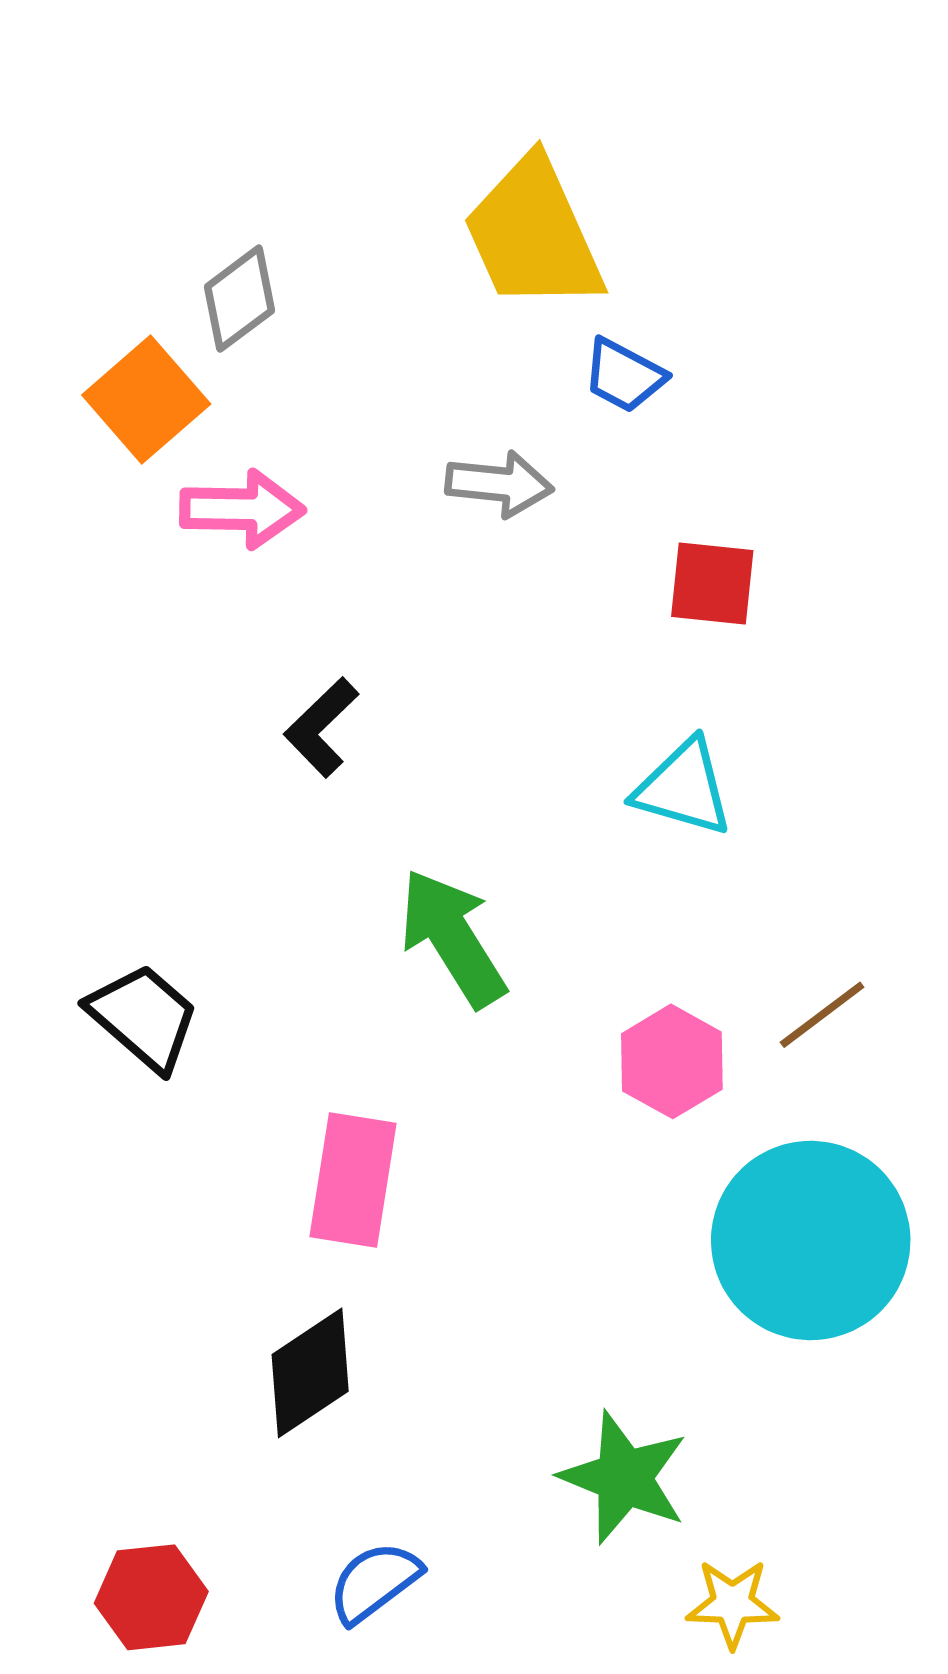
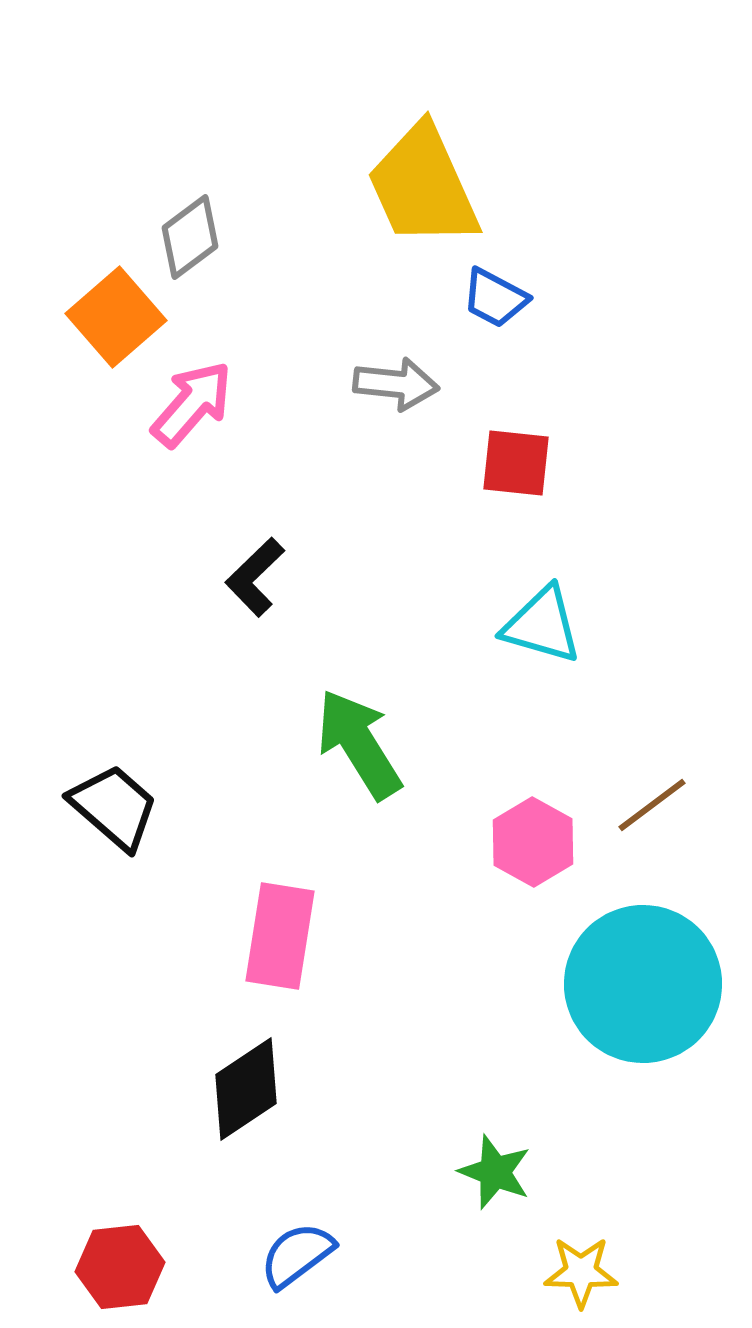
pink arrow: (242, 509) -> (192, 404), turned -50
red square: (712, 584) -> (516, 463), moved
green star: (624, 1478) -> (495, 1172), size x0.7

